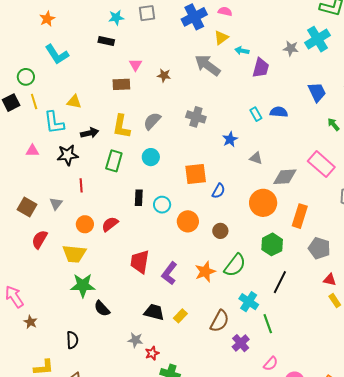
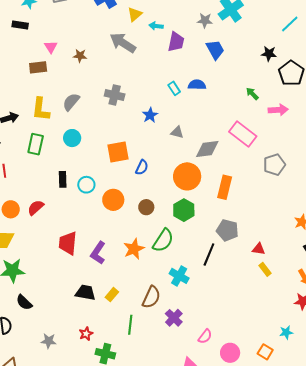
blue trapezoid: (317, 92) -> (215, 50), moved
green hexagon: (272, 244) -> (184, 210), moved
gray pentagon: (319, 248) -> (227, 230), moved
black semicircle: (102, 309) -> (24, 302), moved
green line: (268, 324) -> (130, 325), moved, turned 30
gray star: (135, 340) -> (49, 341), moved

